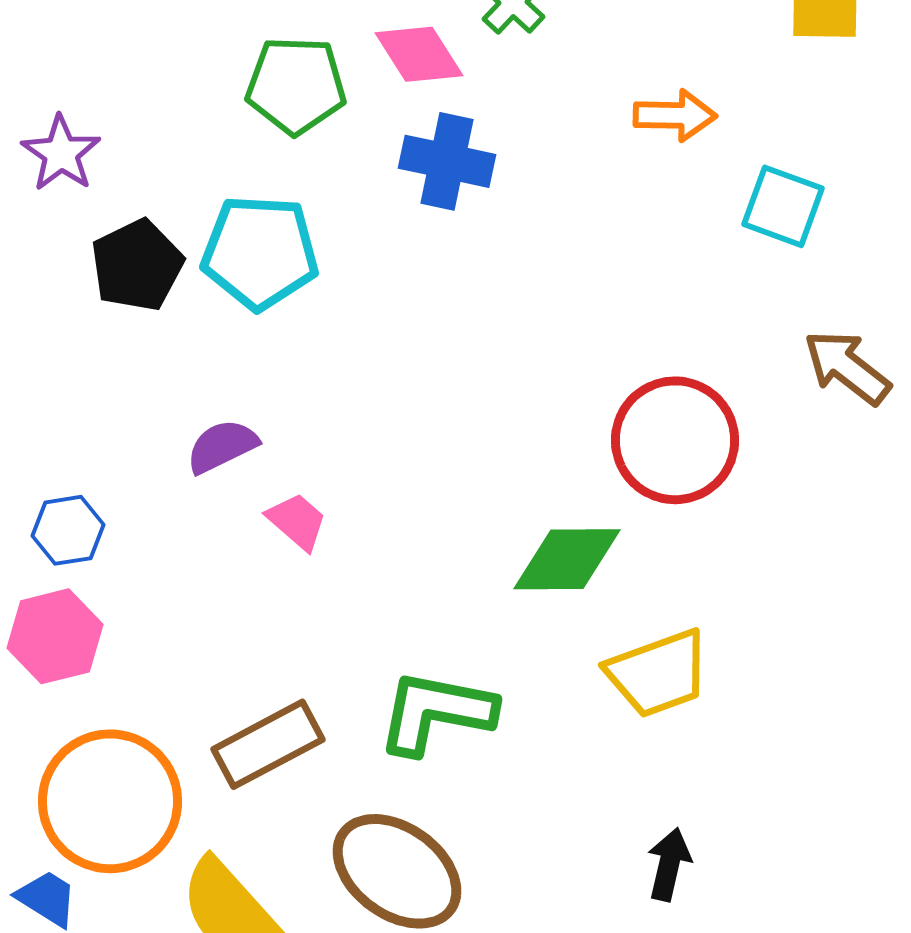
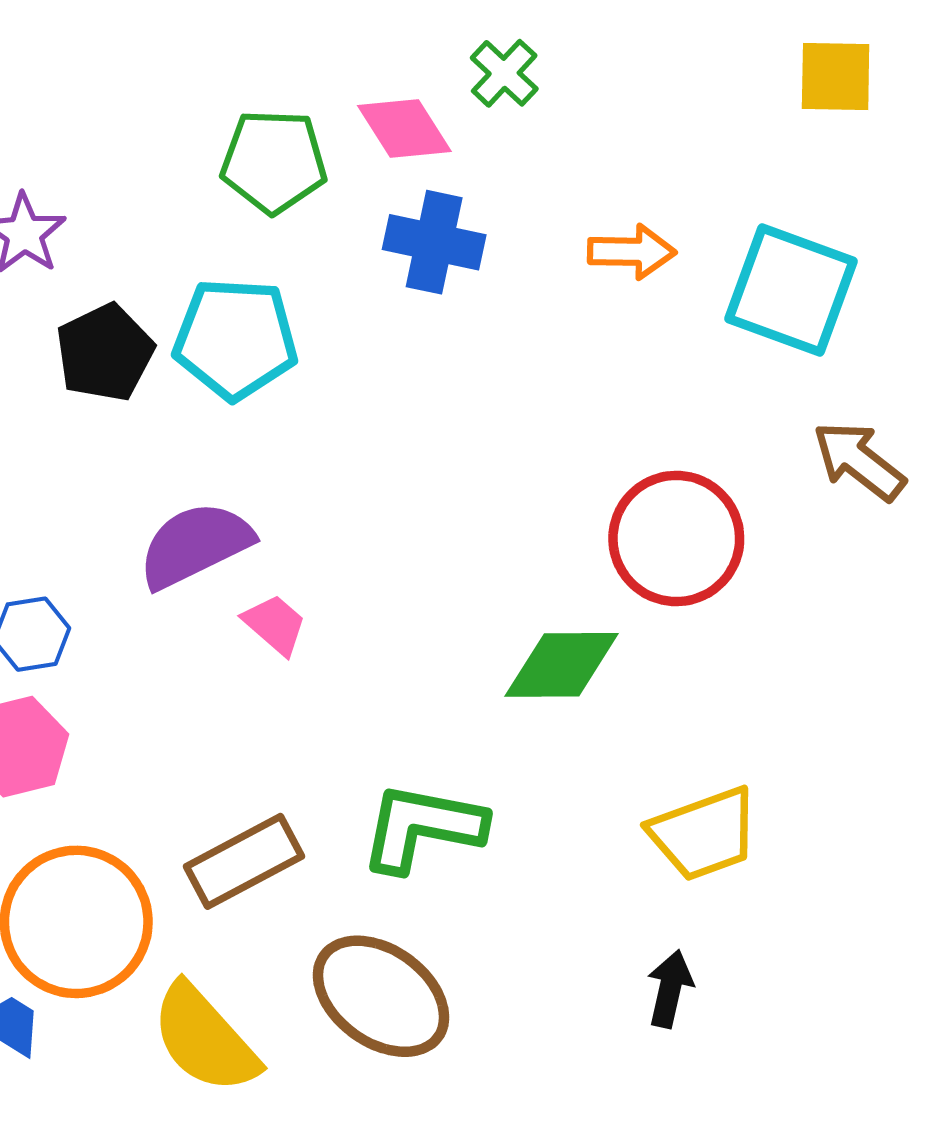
orange arrow: (675, 115) -> (632, 252), moved
cyan square: (783, 206) -> (791, 290), size x1.5
purple semicircle: (222, 446) -> (195, 545), size x1.5
yellow trapezoid: (658, 673) -> (704, 834), moved

